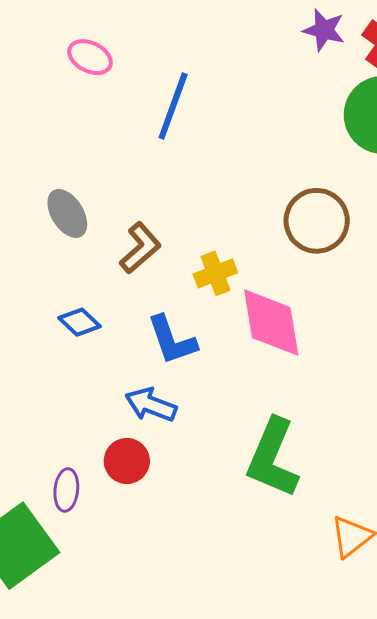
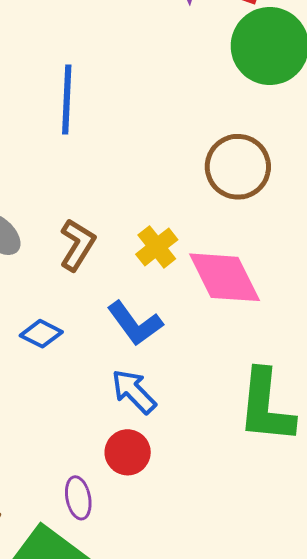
blue arrow: (151, 405) -> (134, 392), turned 42

